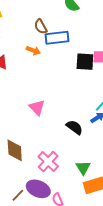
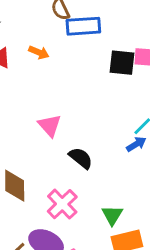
orange arrow: (33, 50) -> (39, 52), moved
black semicircle: (74, 127) -> (81, 158), moved

